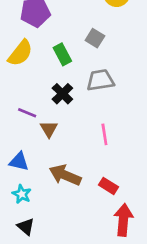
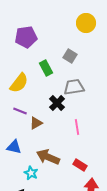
yellow semicircle: (20, 53) -> (19, 83), moved
black cross: (62, 94) -> (57, 103), moved
brown triangle: (49, 129) -> (36, 123), turned 32
cyan star: (22, 194) -> (31, 173), moved

